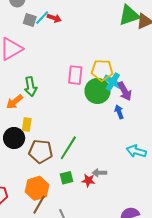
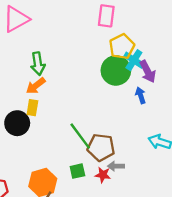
yellow pentagon: (102, 70) -> (122, 47), turned -30
pink rectangle: (75, 75) -> (106, 16), moved
orange arrow: (15, 102) -> (36, 86), moved
green line: (68, 148) -> (80, 136), turned -70
brown pentagon: (41, 151) -> (101, 147), moved

